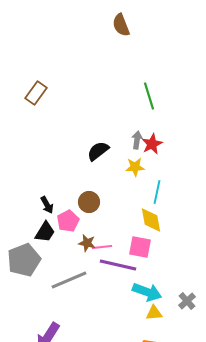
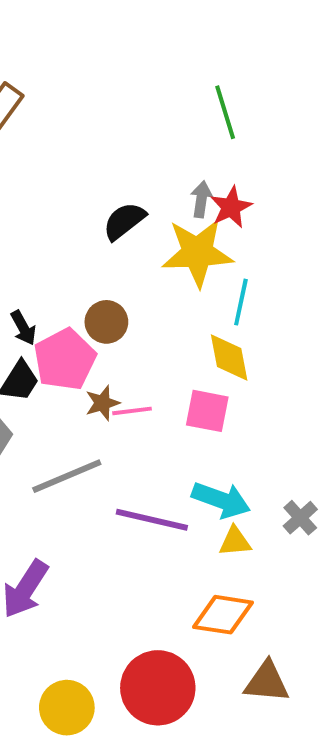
yellow star: (135, 167) -> (197, 253), size x1.8
pink pentagon: (68, 221) -> (65, 359), size x1.4
brown star: (87, 243) -> (102, 403), turned -30
purple line: (118, 265) -> (152, 520), moved

